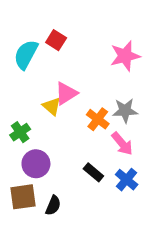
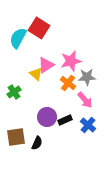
red square: (56, 40) -> (39, 28), size x1.5
pink star: (125, 56) -> (71, 61), moved
purple circle: (36, 164) -> (47, 117), moved
black rectangle: (93, 172) -> (65, 120), turned -64

